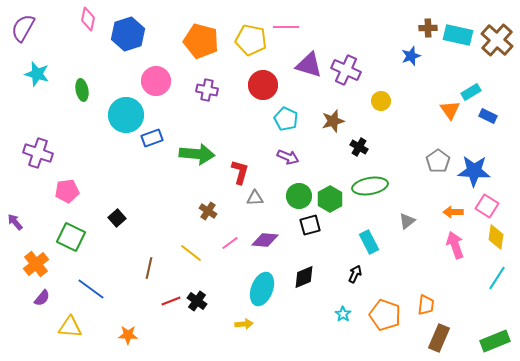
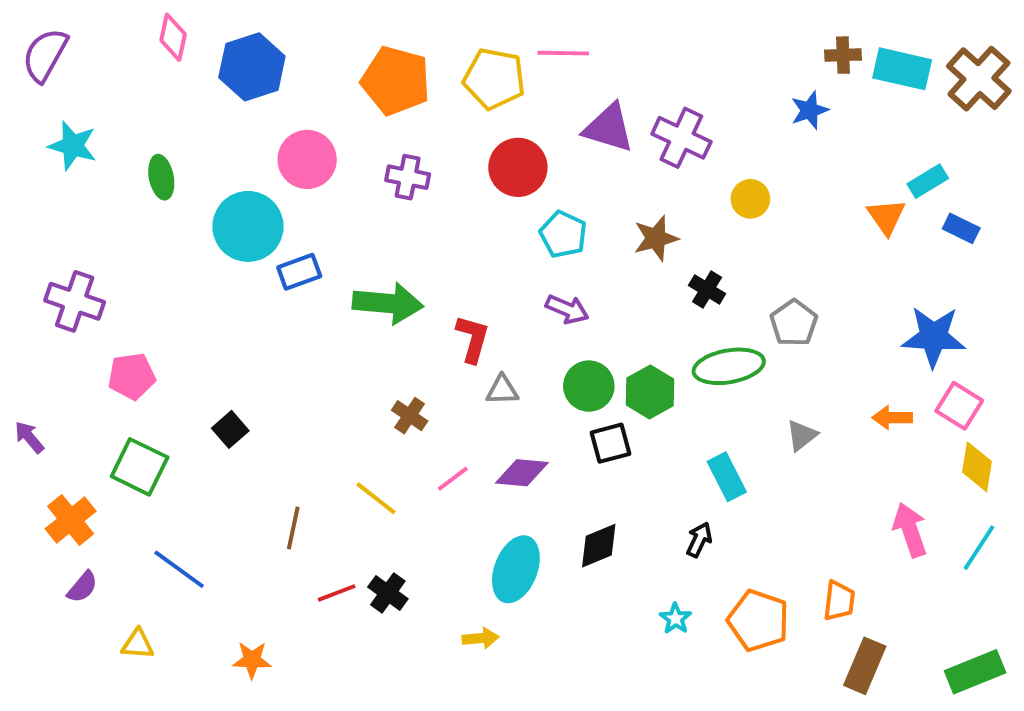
gray pentagon: (438, 161) -> (794, 323), moved
pink arrow: (455, 245) -> (910, 530), moved
yellow triangle: (70, 327) -> (138, 644), size x0.7

